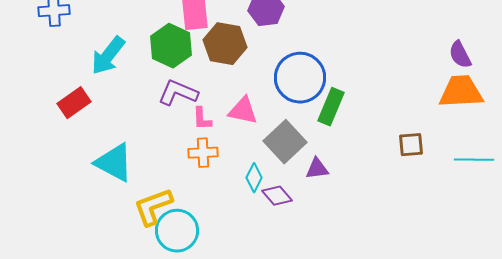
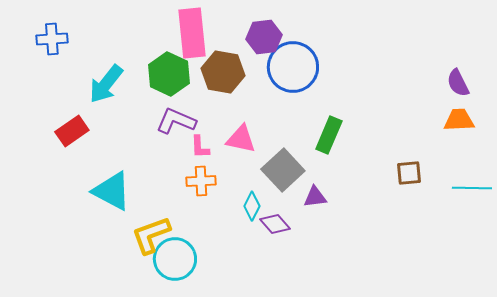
blue circle: (300, 78) -> (293, 67), moved
orange trapezoid: (461, 92) -> (459, 120), size x0.7

